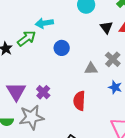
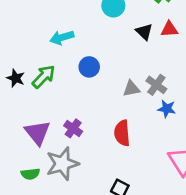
green arrow: (27, 38) -> (44, 77), moved
gray cross: (113, 59) -> (156, 85), moved

